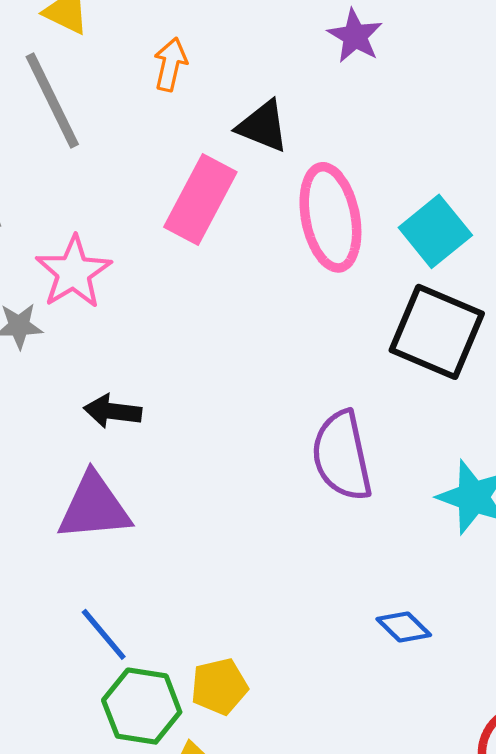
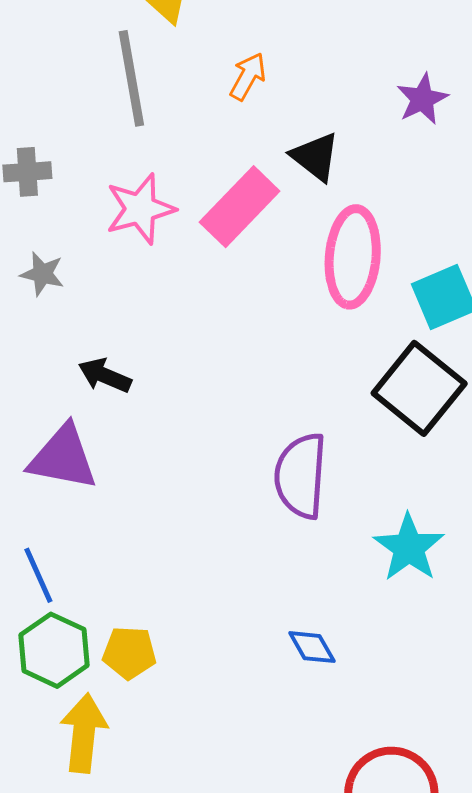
pink star: (74, 272) -> (140, 209), moved

